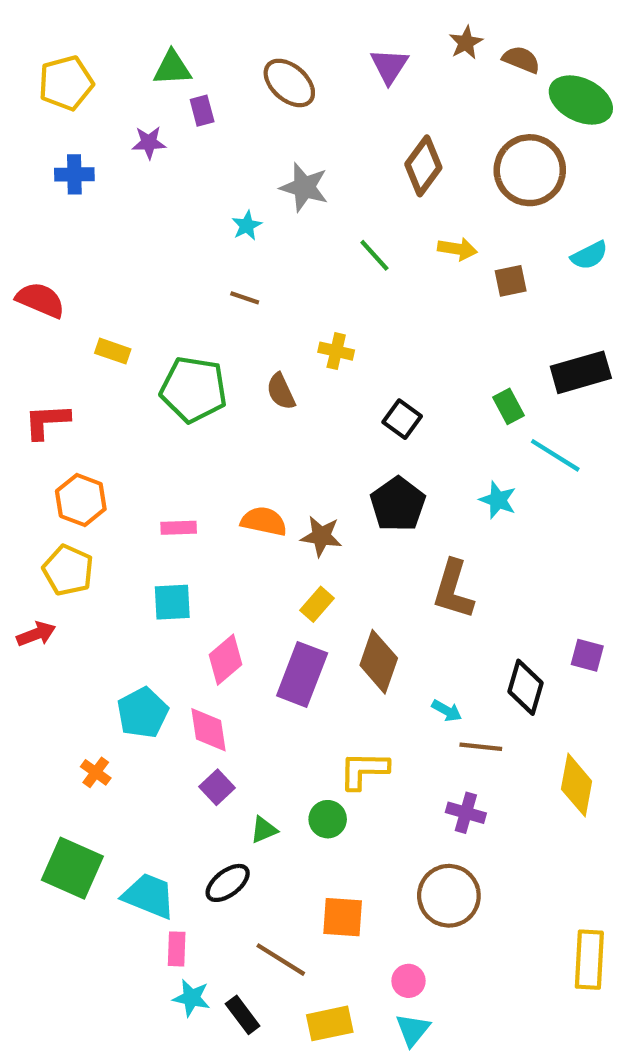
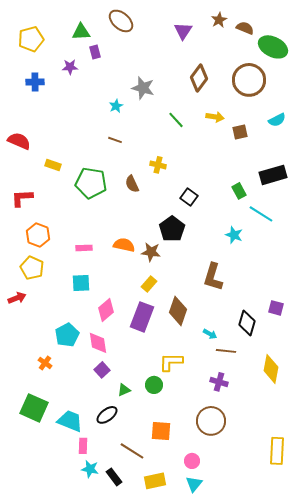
brown ellipse: (289, 83) -> (121, 21), moved
black pentagon: (398, 504) -> (172, 229), moved

